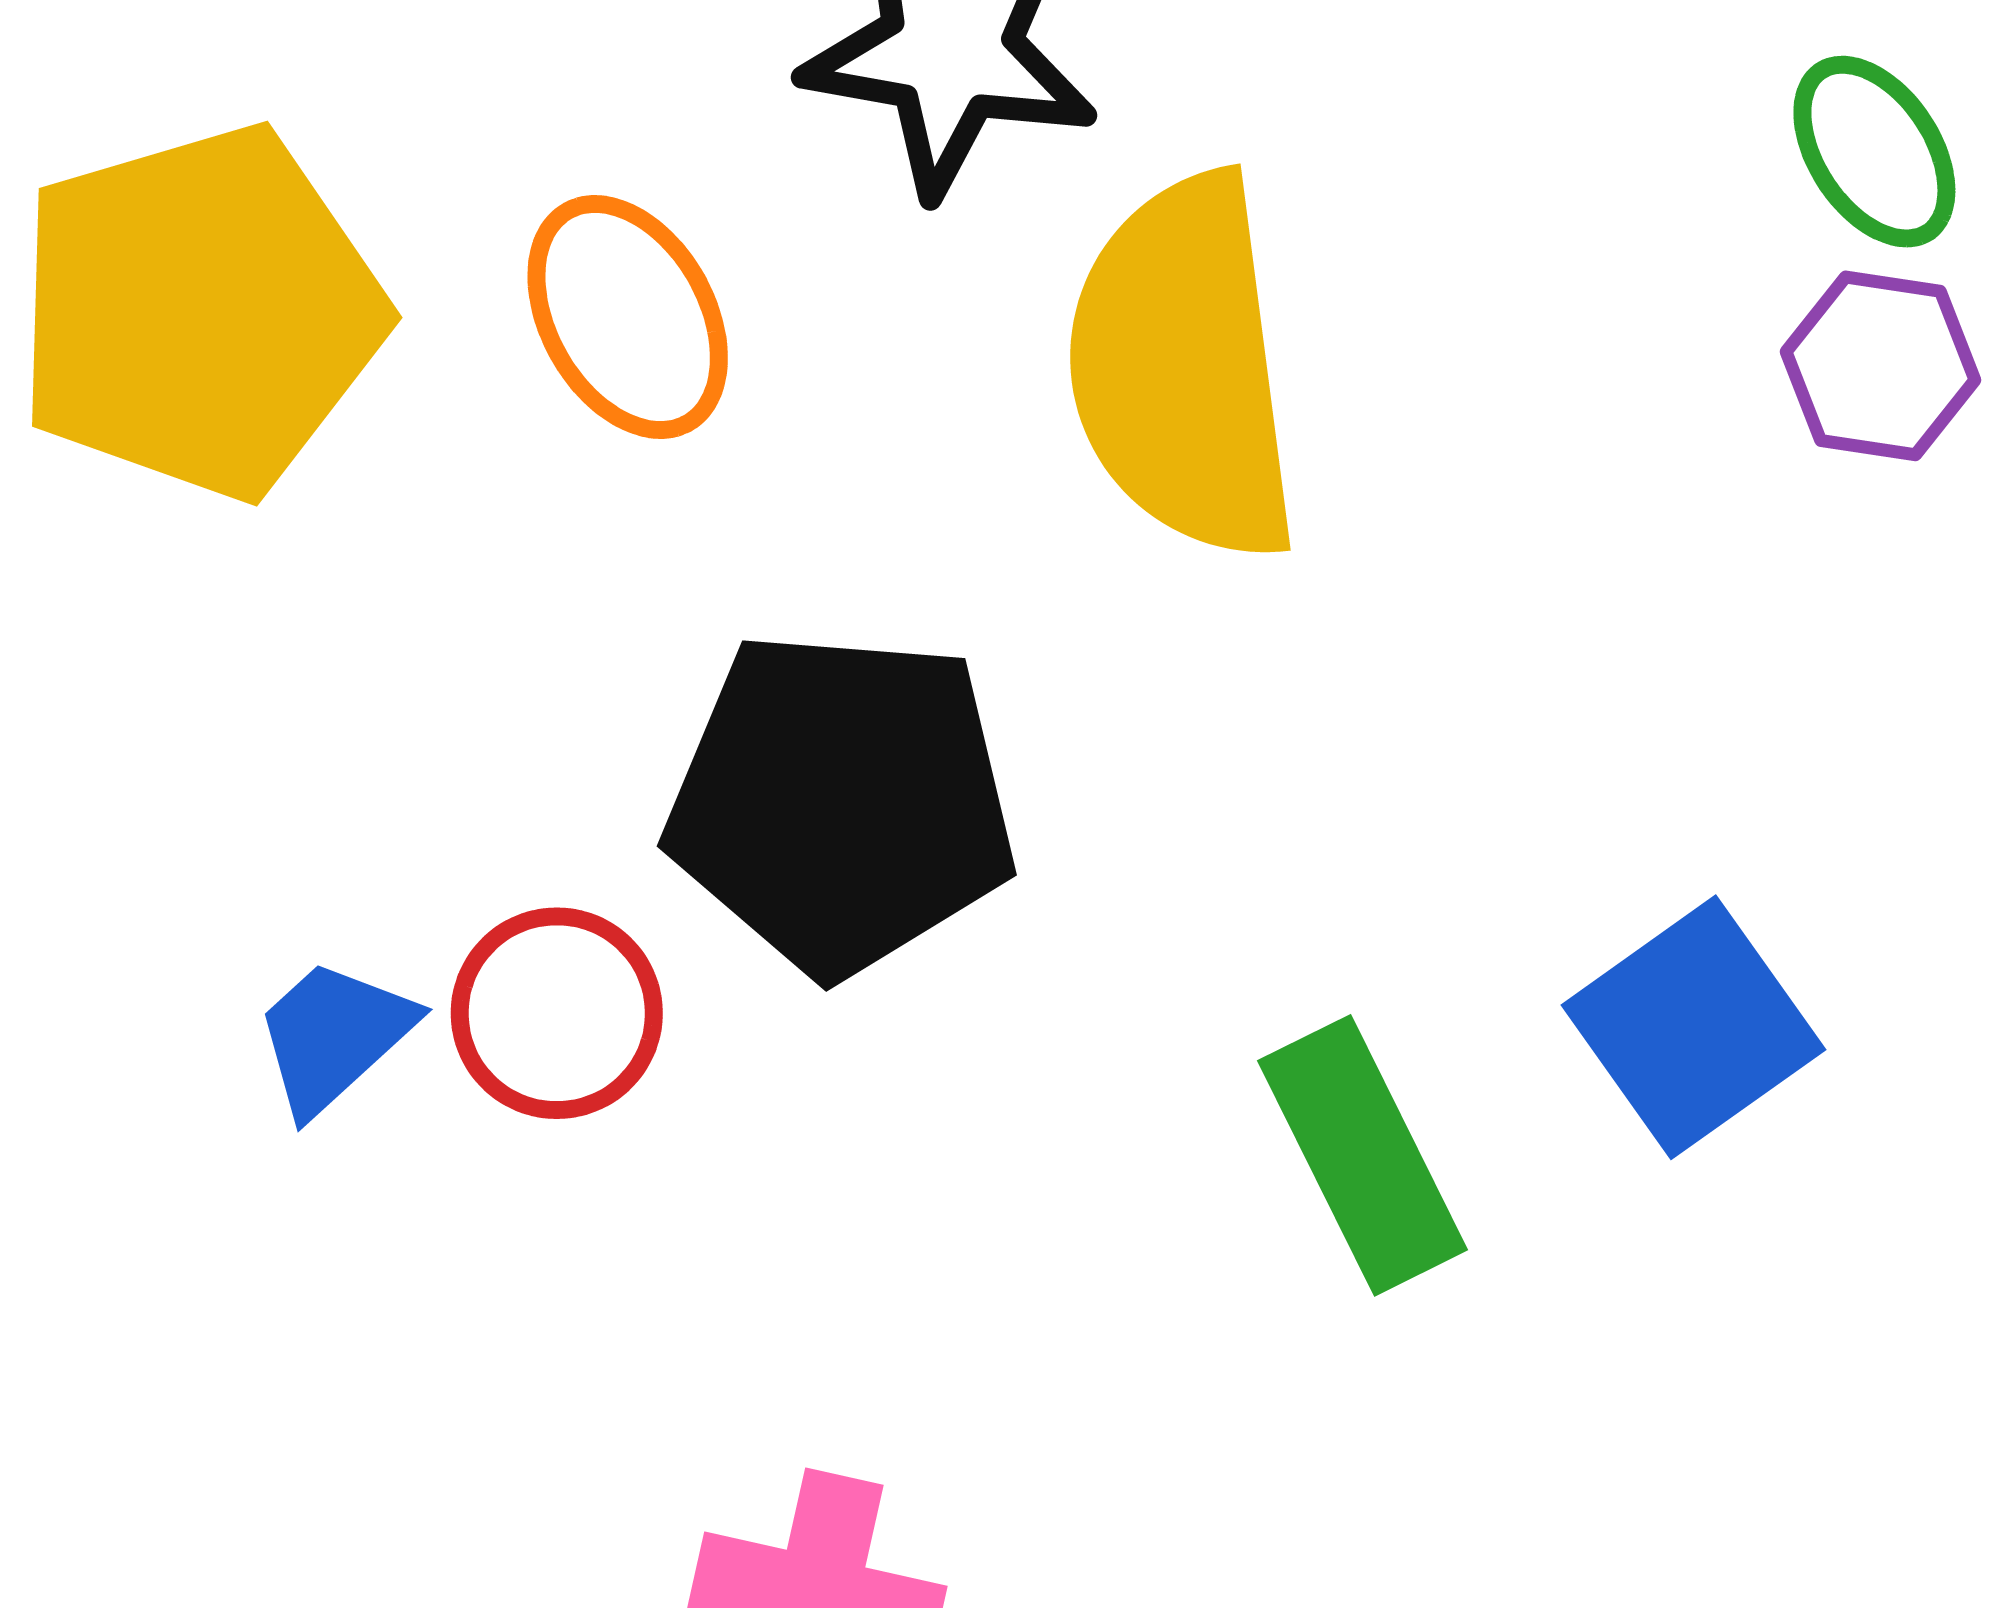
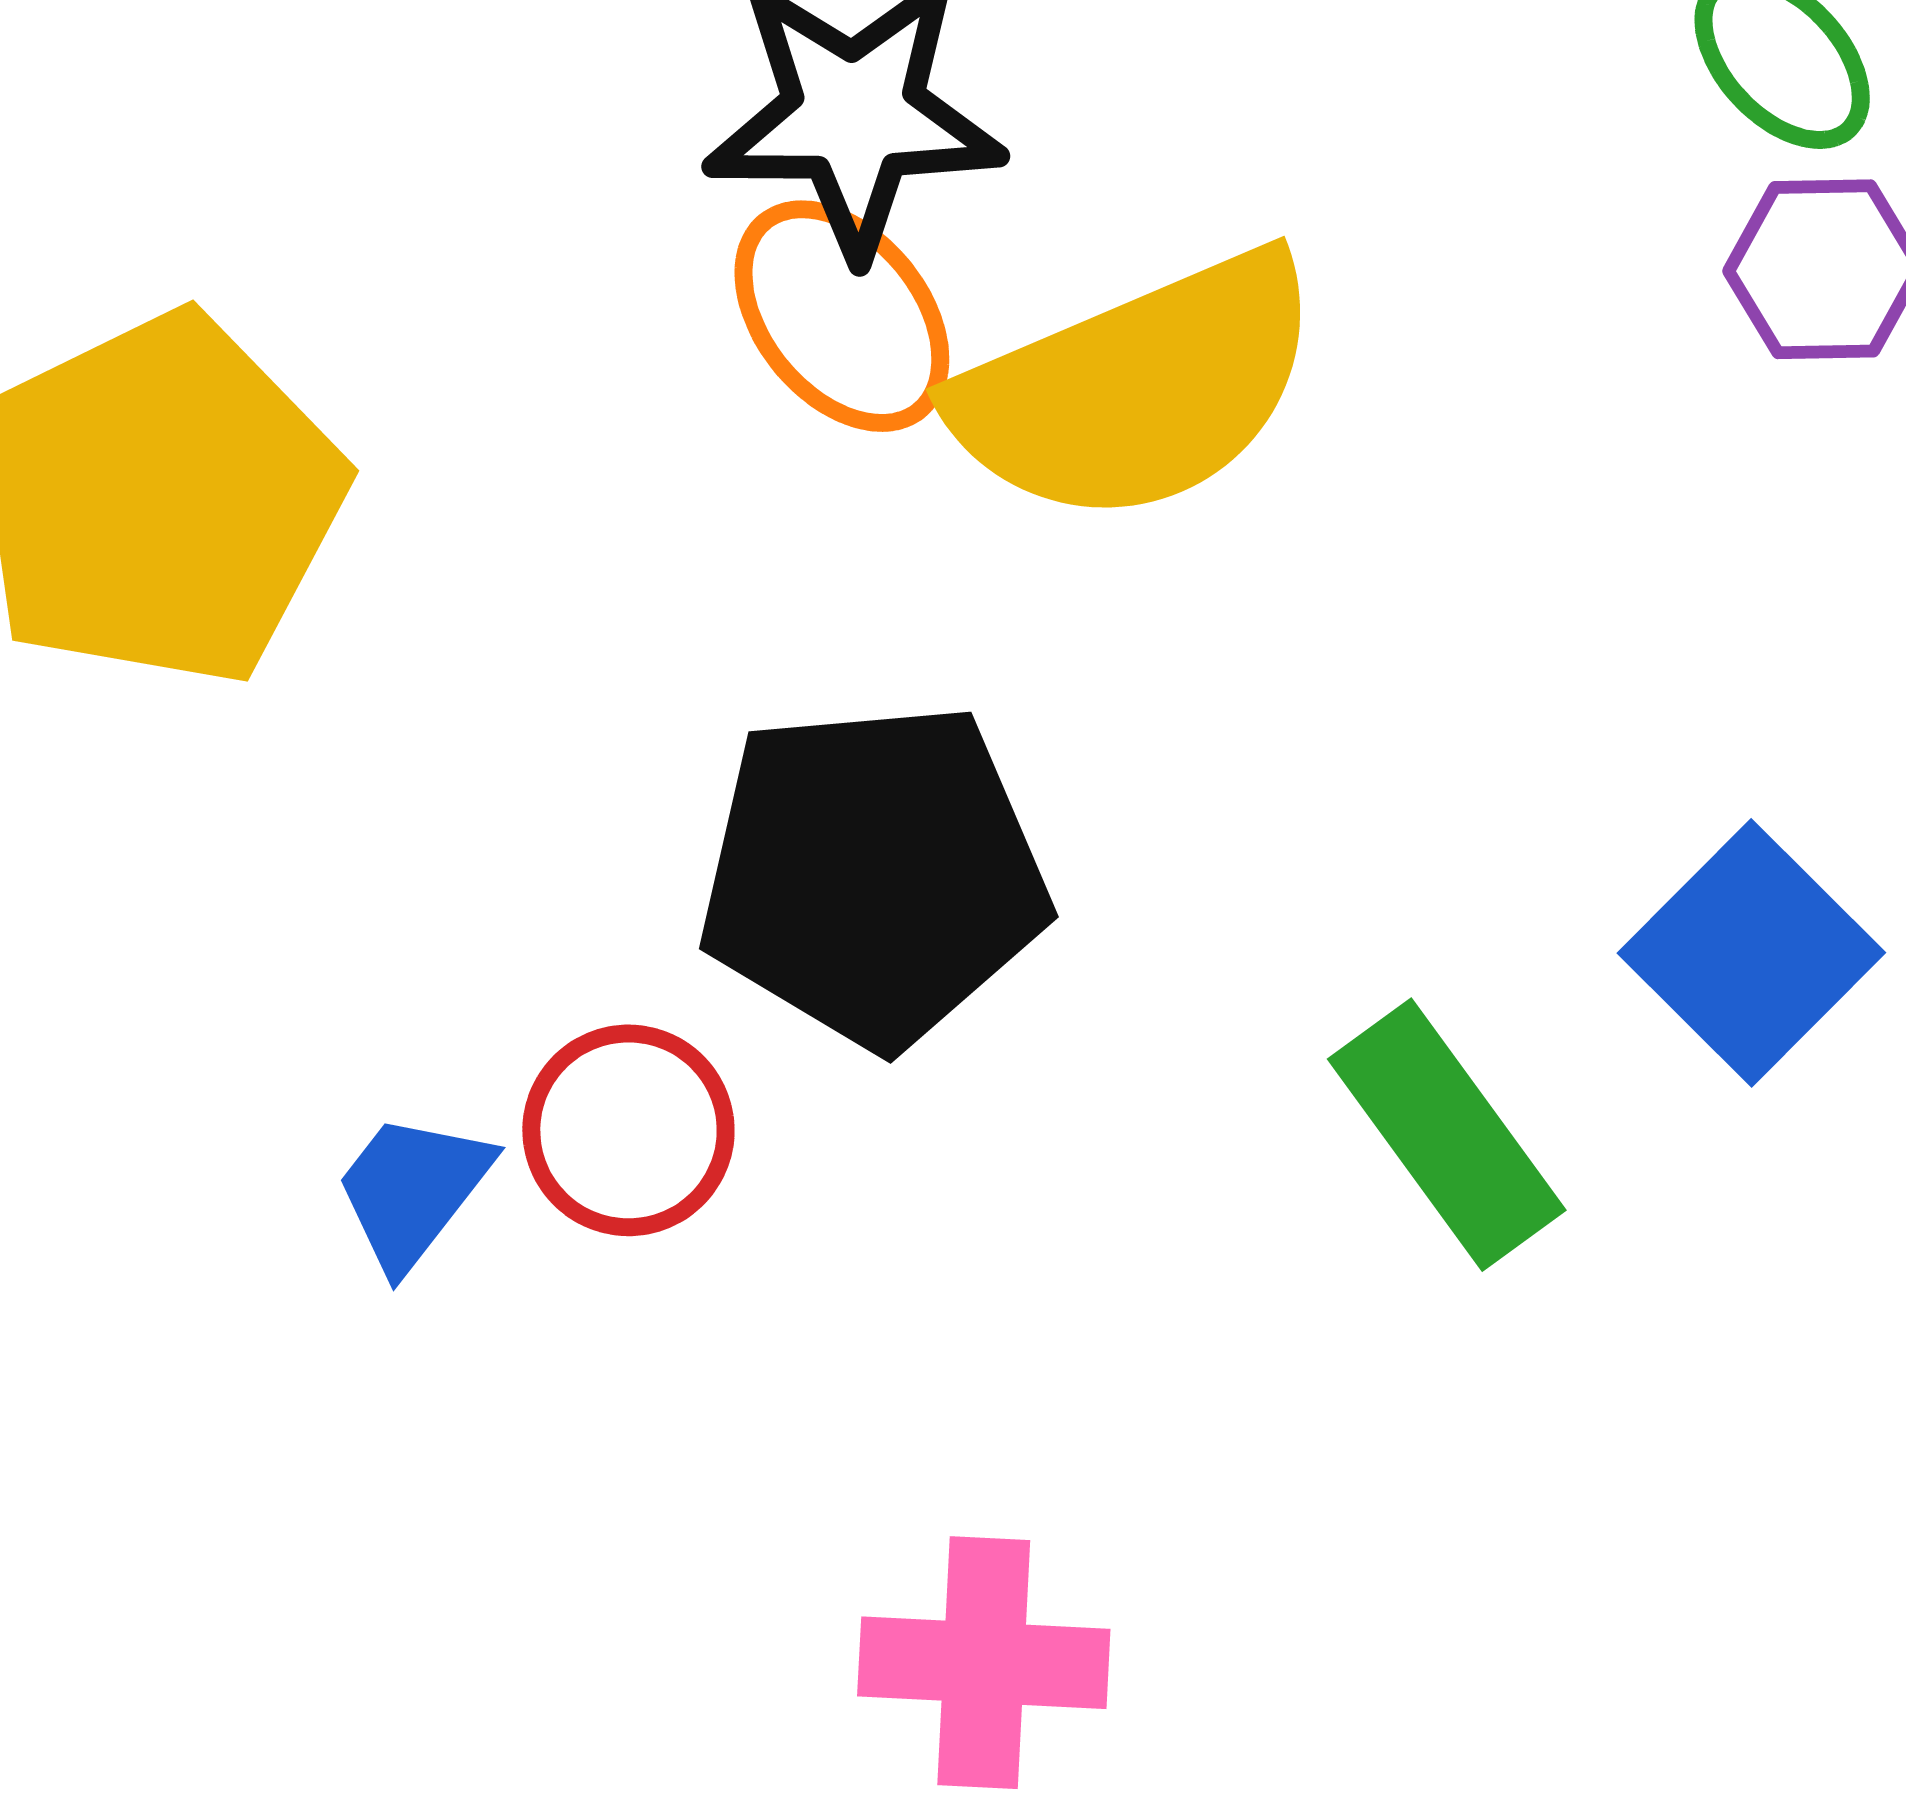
orange ellipse: (628, 317) -> (842, 316), moved
yellow semicircle: (1183, 368) -> (1137, 388), turned -96

